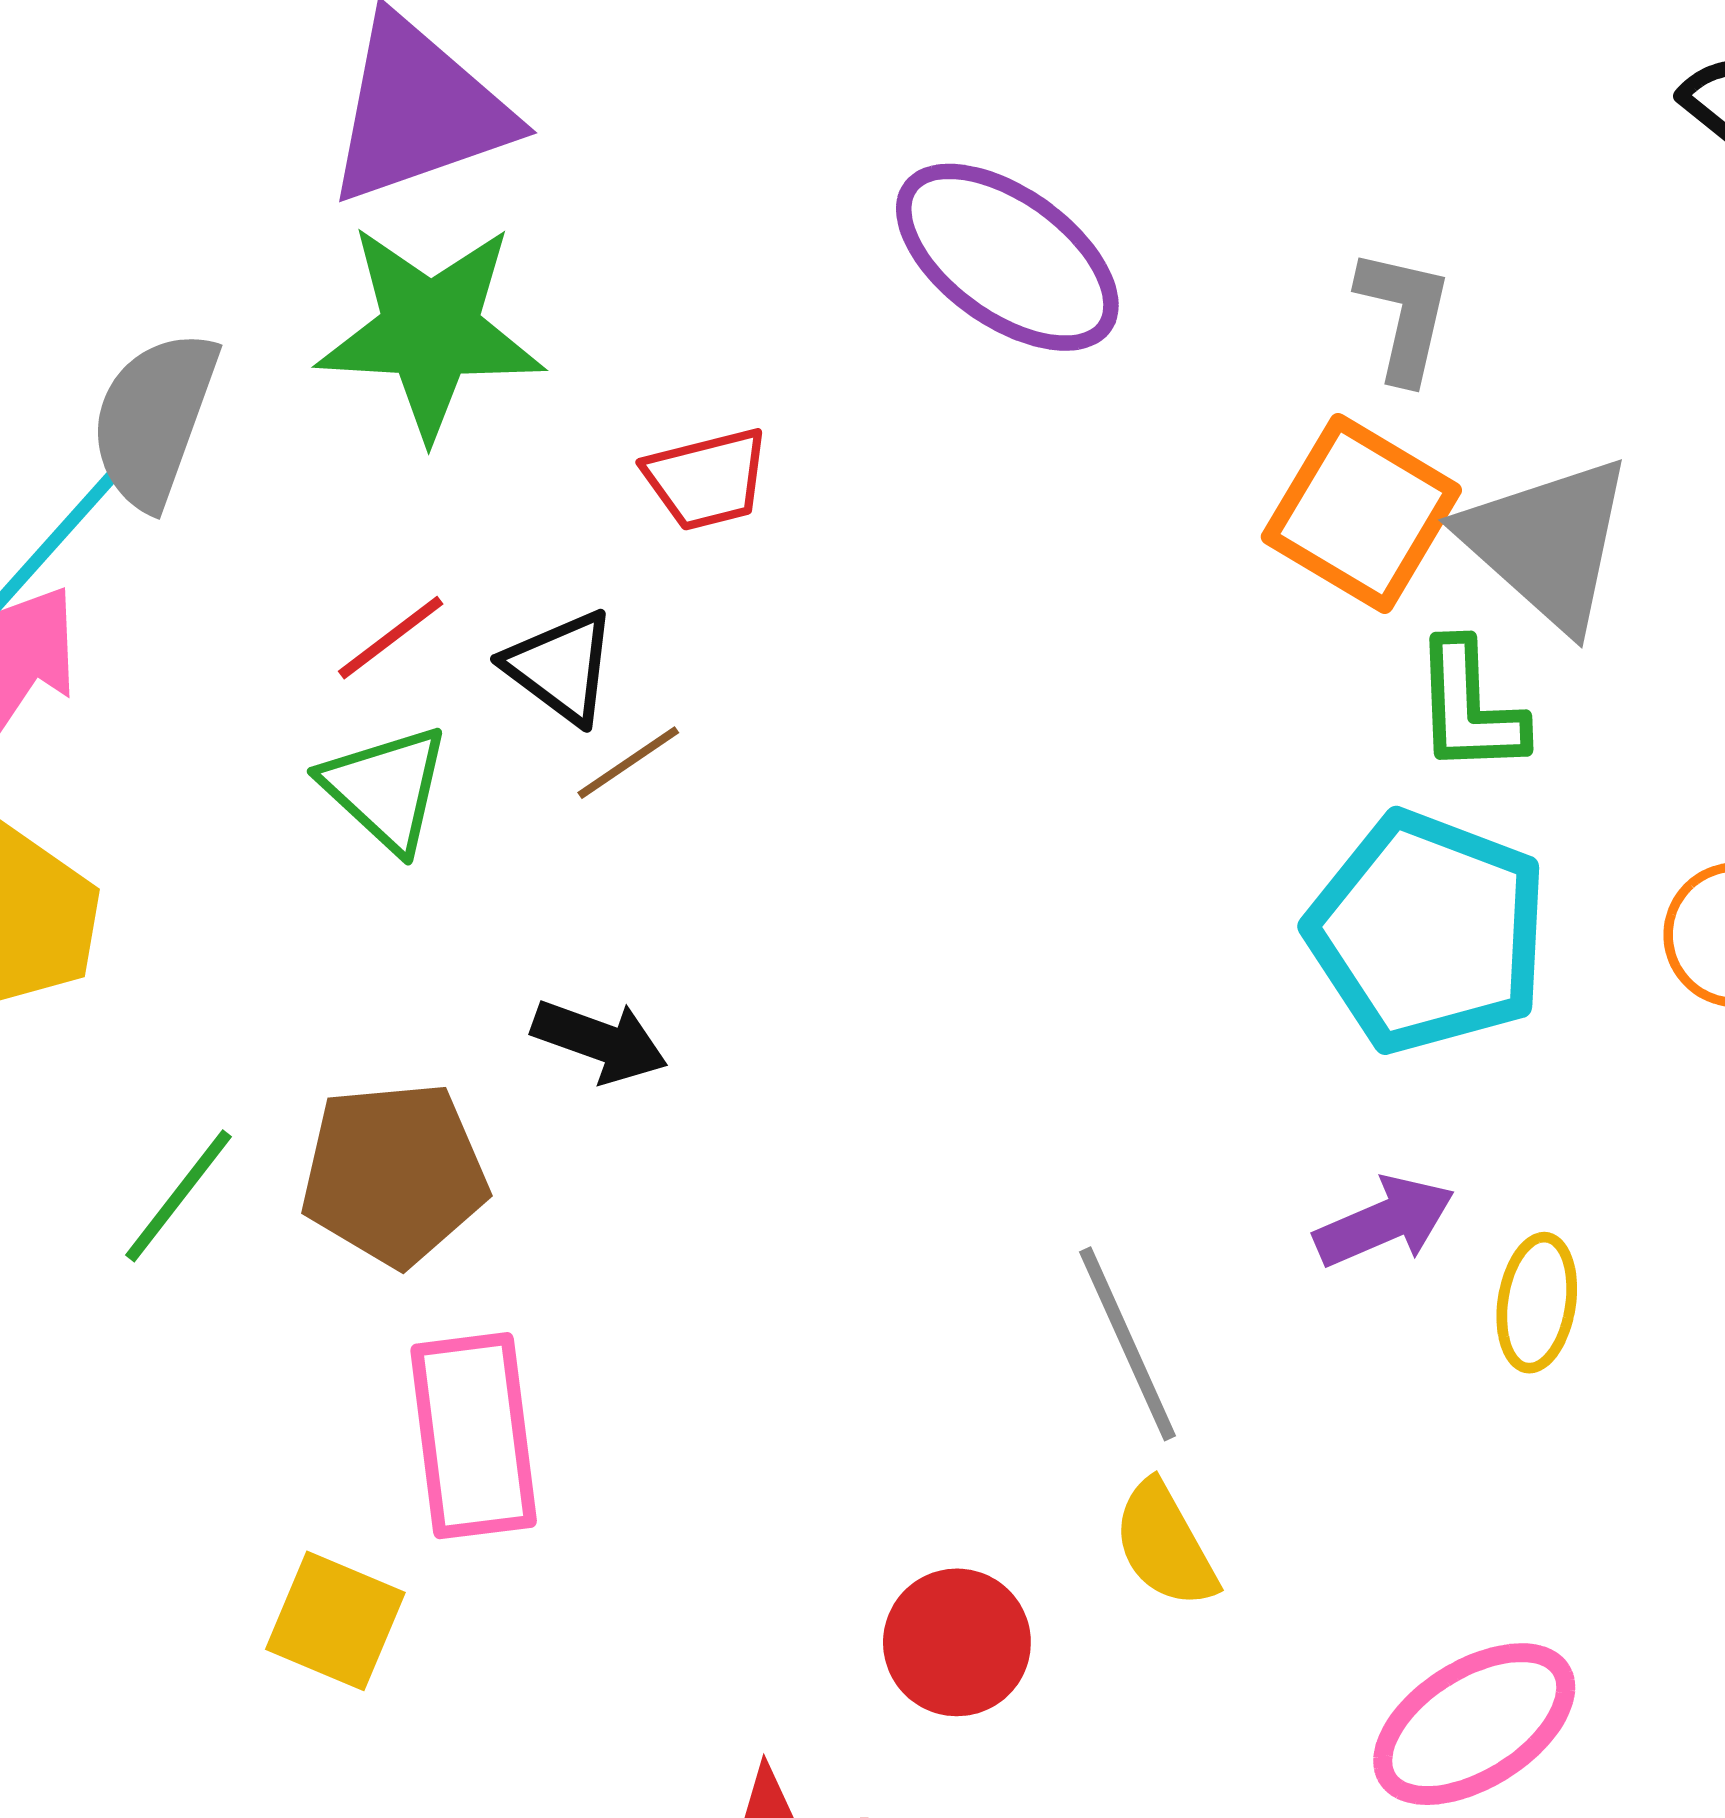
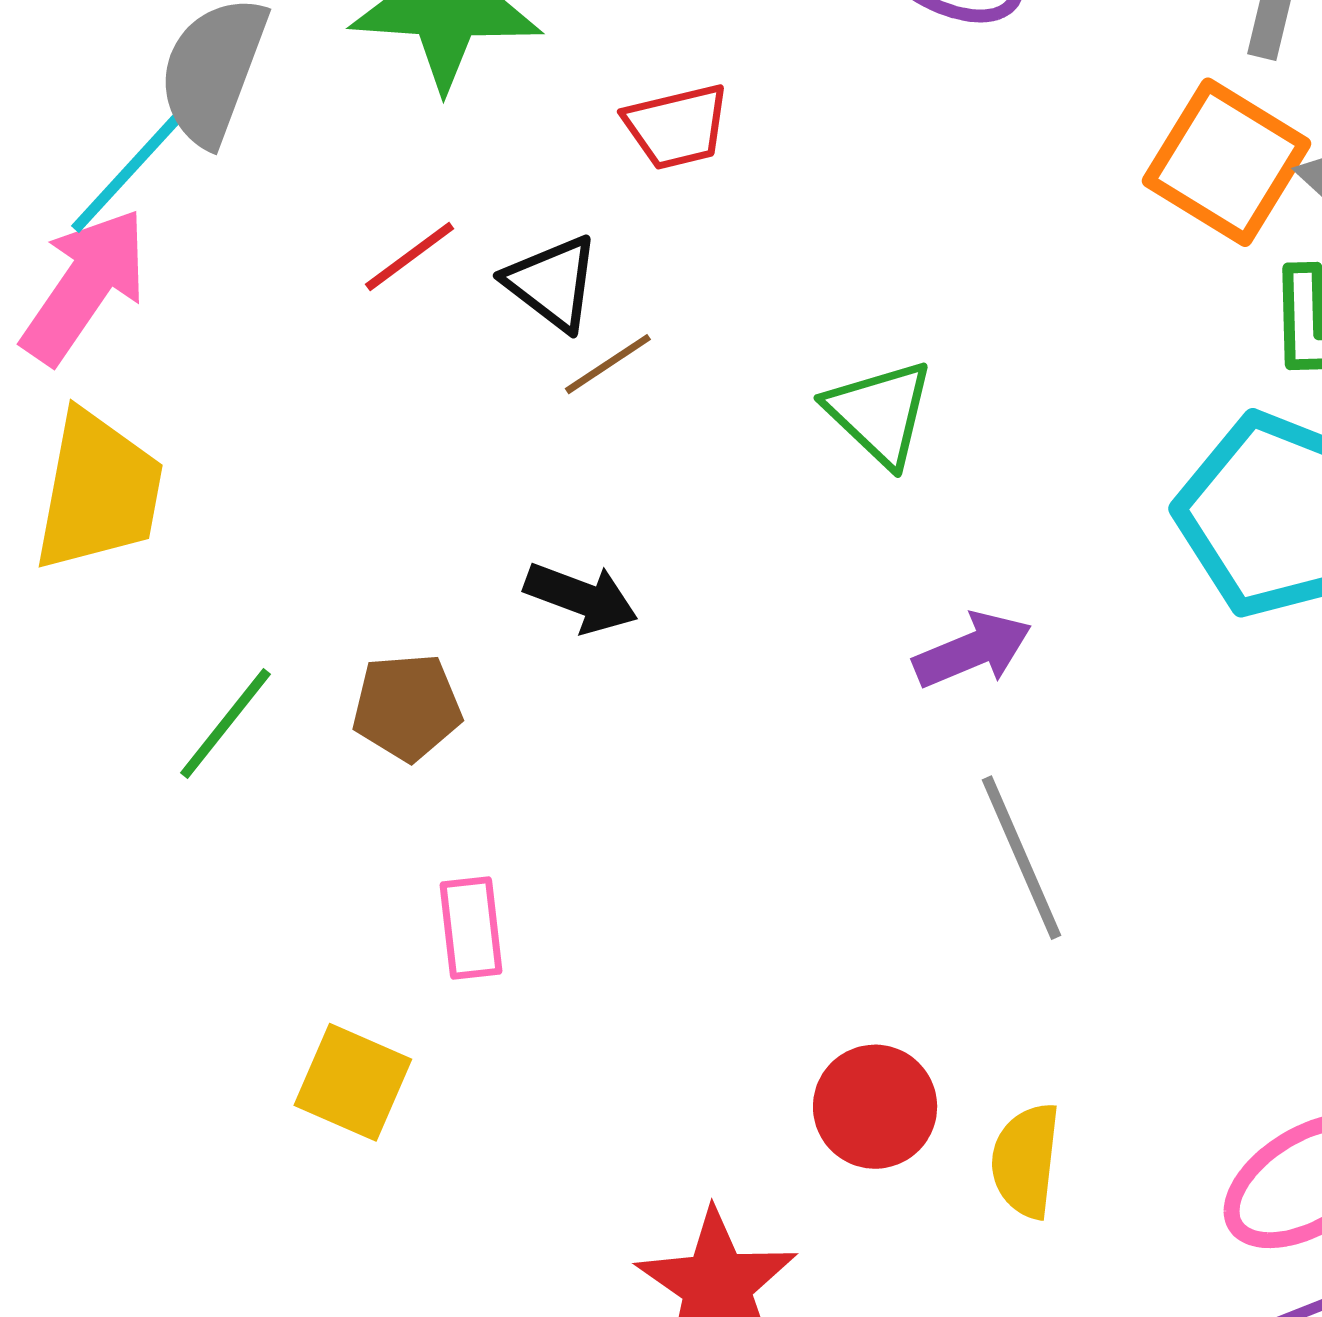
green triangle: (386, 788) -> (880, 413), moved
brown pentagon: (394, 1174) -> (407, 707), size x0.7
purple arrow: (1384, 1222) -> (973, 650), moved
pink rectangle: (474, 1436) -> (471, 928), size x0.6
yellow semicircle: (1165, 1545) -> (1026, 1161), moved, turned 35

